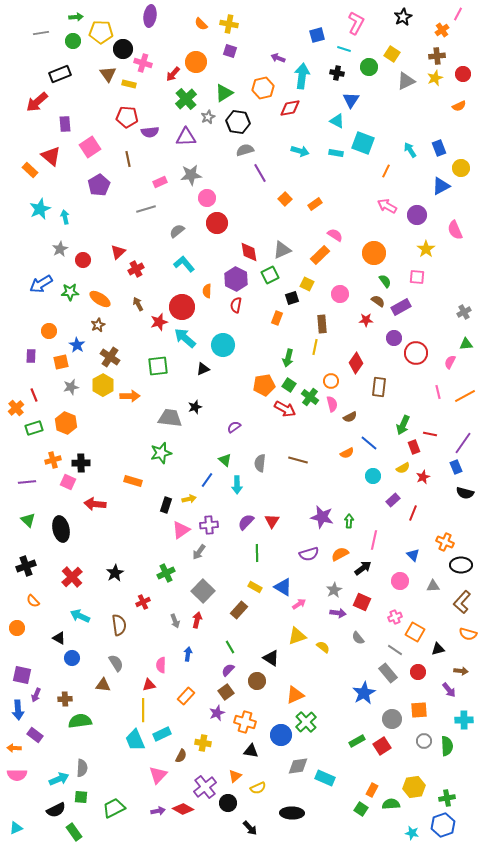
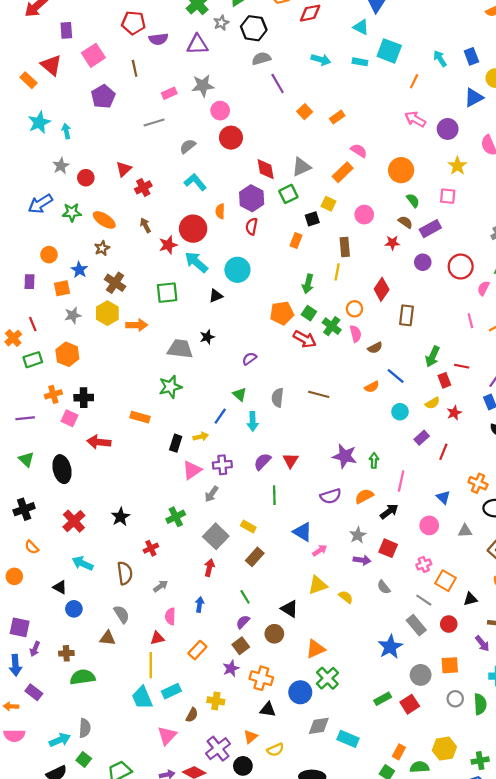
red circle: (416, 353) -> (461, 267), moved
yellow rectangle: (255, 587) -> (248, 527), moved
gray arrow: (175, 621) -> (161, 586), moved, turned -104
green square: (81, 797) -> (84, 759), turned 32

